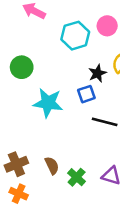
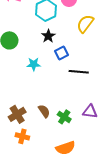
black star: (97, 73) -> (48, 36), moved
cyan star: (48, 103) -> (34, 64), size x0.6

